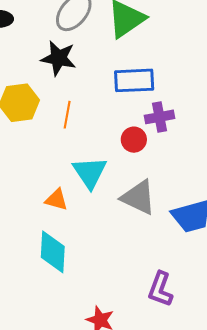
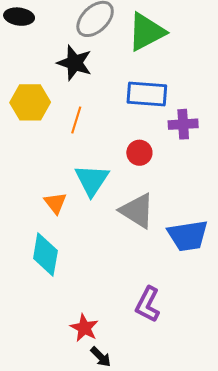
purple cross: (159, 117) -> (183, 124), moved
orange triangle: (56, 200) -> (55, 203), turned 30

